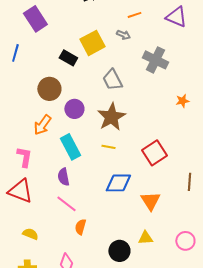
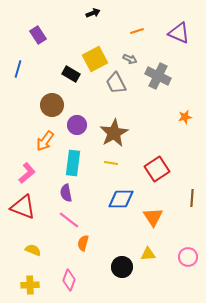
purple rectangle: (35, 19) -> (38, 35), size x0.7
gray arrow: (123, 35) -> (130, 59), moved
gray trapezoid: (112, 80) -> (116, 83), moved
cyan rectangle: (70, 147) -> (73, 163), turned 35
pink L-shape: (24, 157) -> (27, 173), turned 40

